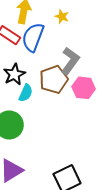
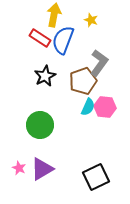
pink hexagon: (84, 88) -> (105, 107), moved
cyan semicircle: (26, 93) -> (88, 107), moved

